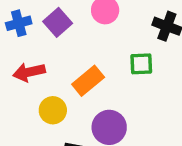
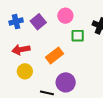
green square: (141, 64) -> (78, 36), moved
yellow circle: (53, 110) -> (25, 71), moved

